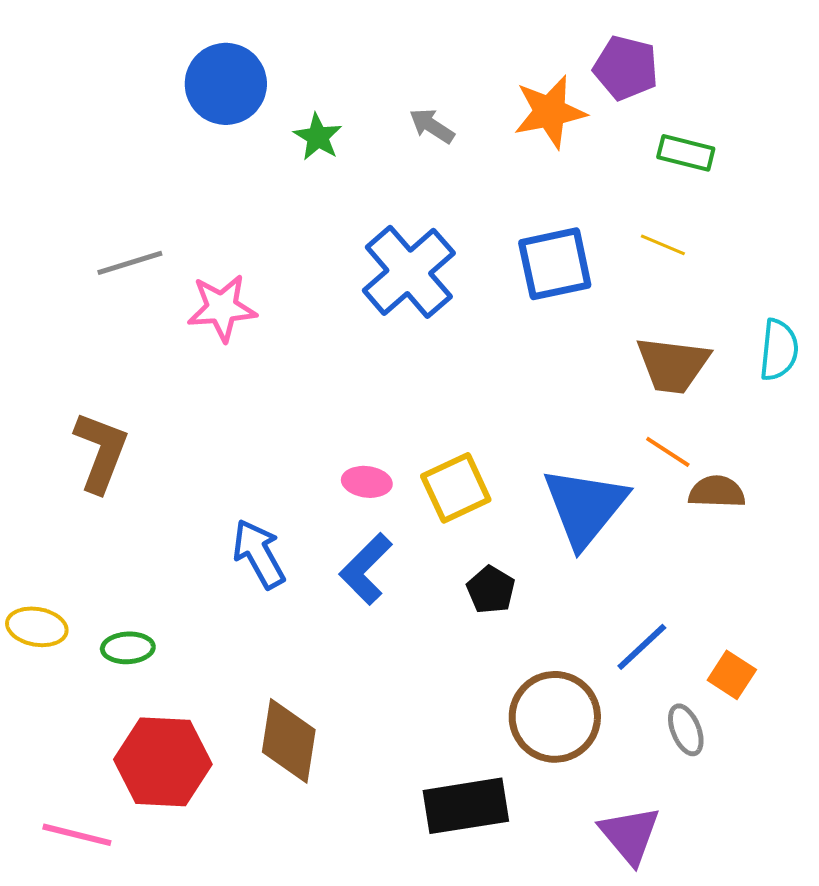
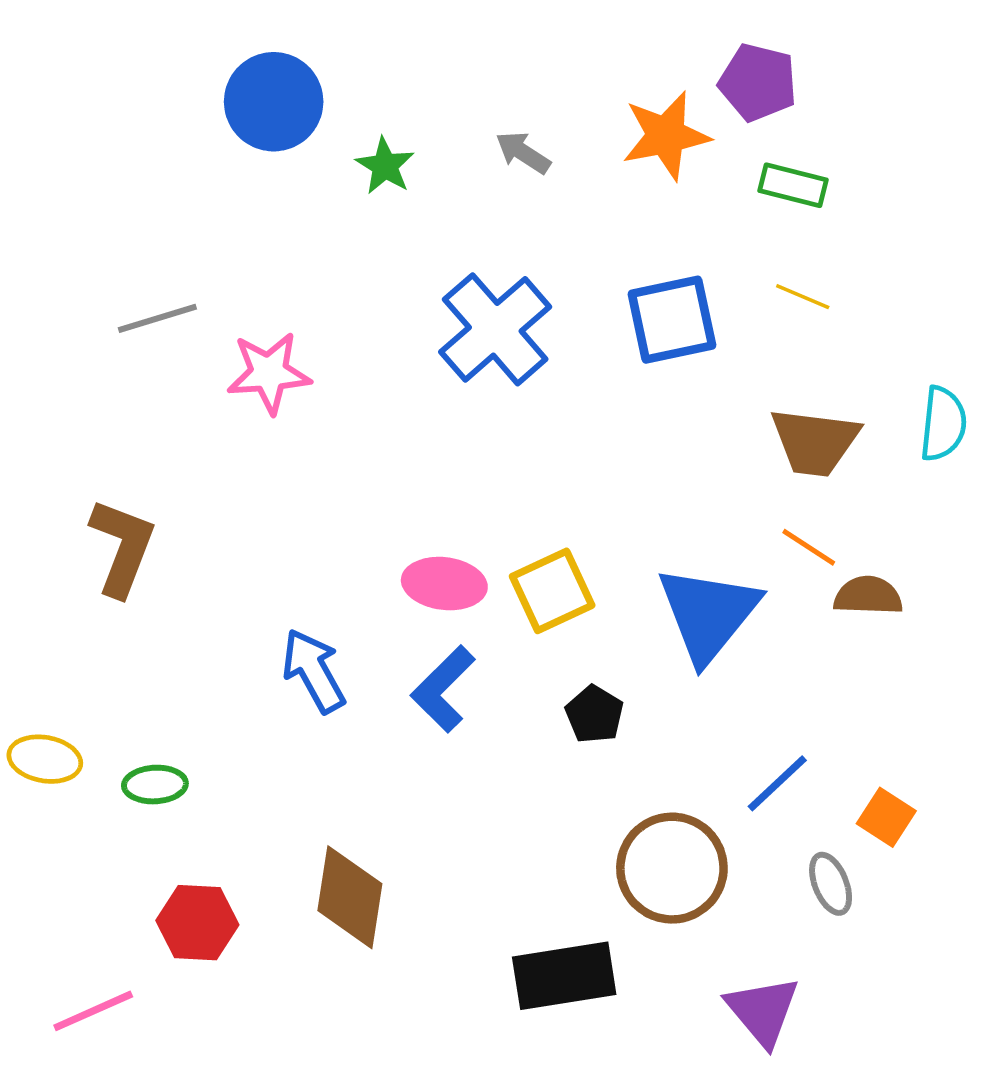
green rectangle: (686, 153) -> (793, 185), moved
pink ellipse: (367, 482) -> (444, 584), size x1.4
red hexagon: (163, 762) -> (197, 923), size x0.7
pink line: (77, 835) -> (93, 1011), turned -38

